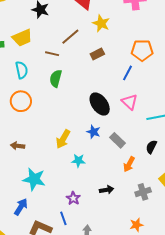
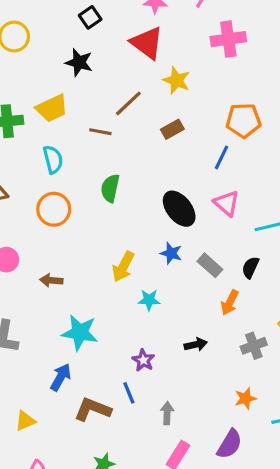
green semicircle: (56, 78) -> (110, 188), moved
black semicircle: (151, 147) -> (250, 267), moved

